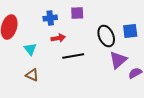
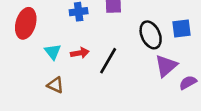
red arrow: (58, 38) -> (80, 53), moved
black line: (73, 56) -> (108, 61), turned -50

